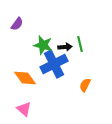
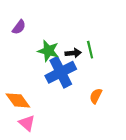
orange diamond: (25, 78) -> (18, 100), moved

